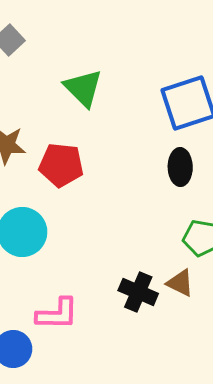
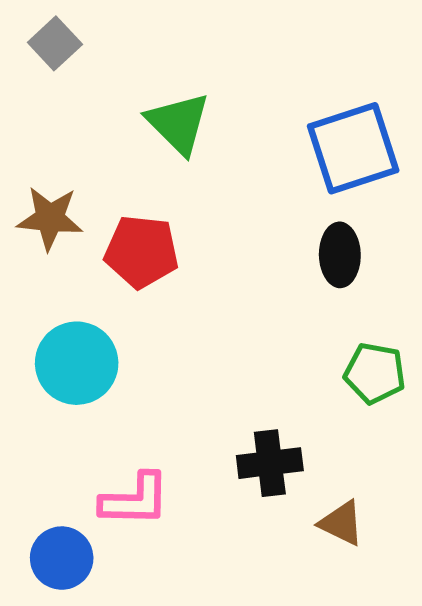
brown triangle: (180, 283) -> (341, 523), moved
black cross: (138, 292) -> (270, 463), turned -30

